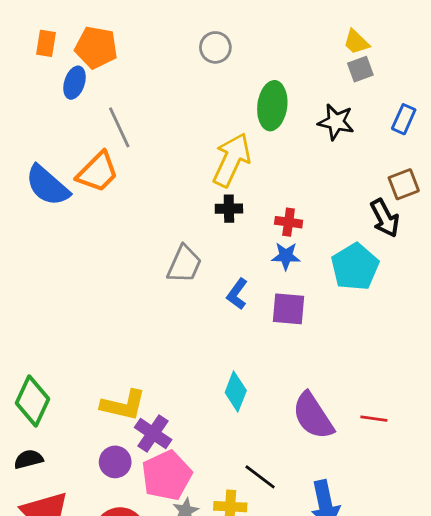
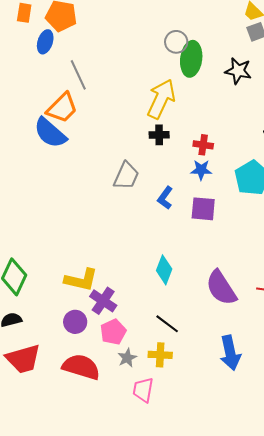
gray circle: (215, 47) -> (176, 42), moved
blue semicircle: (47, 186) -> (50, 133), moved
pink pentagon: (167, 475) -> (113, 332), size x0.7
black line: (260, 477) -> (167, 324), moved

